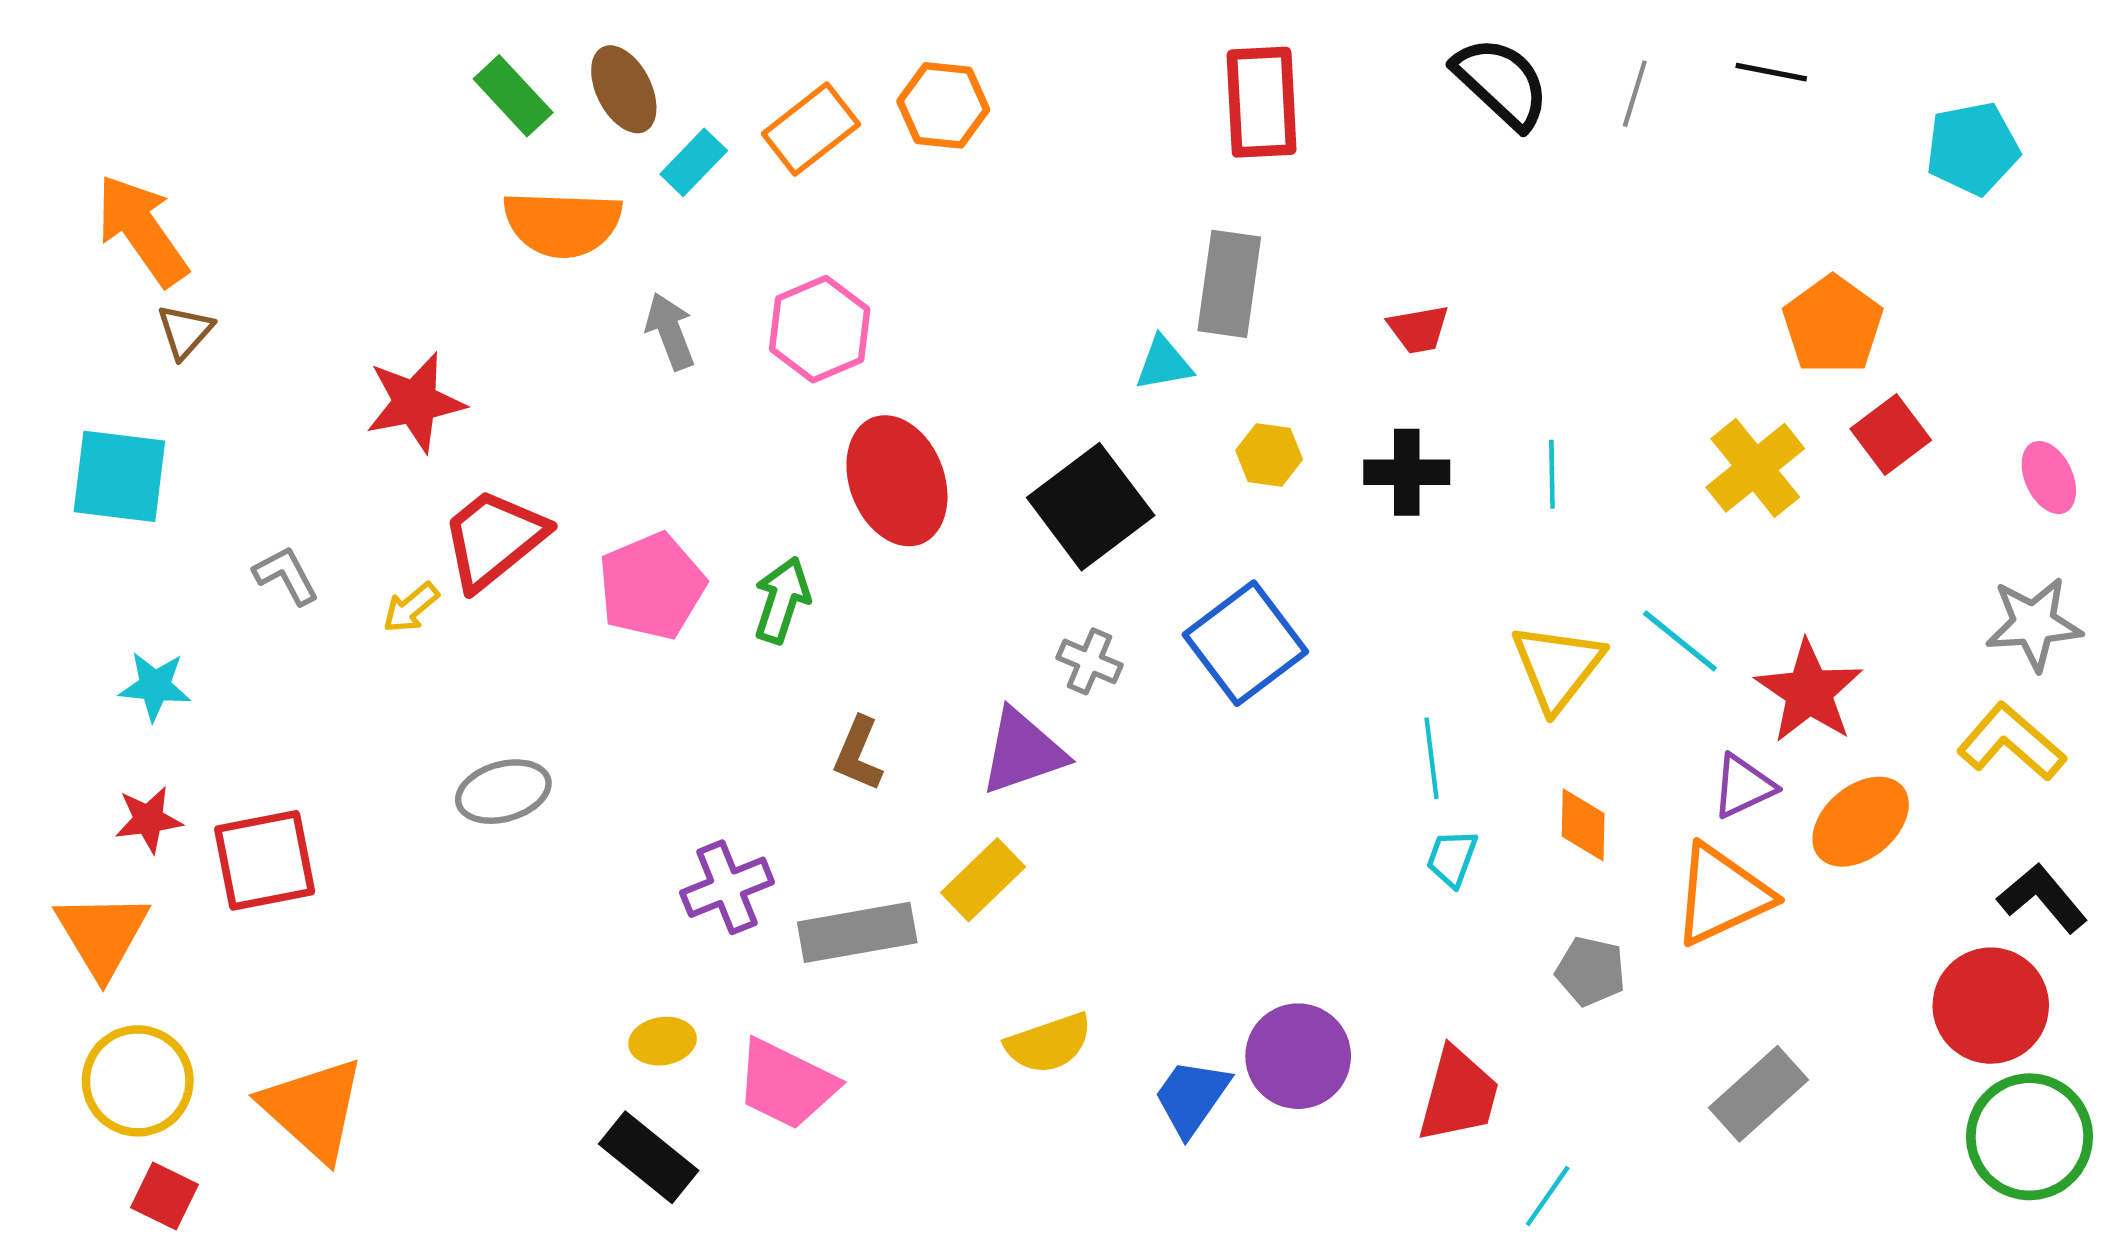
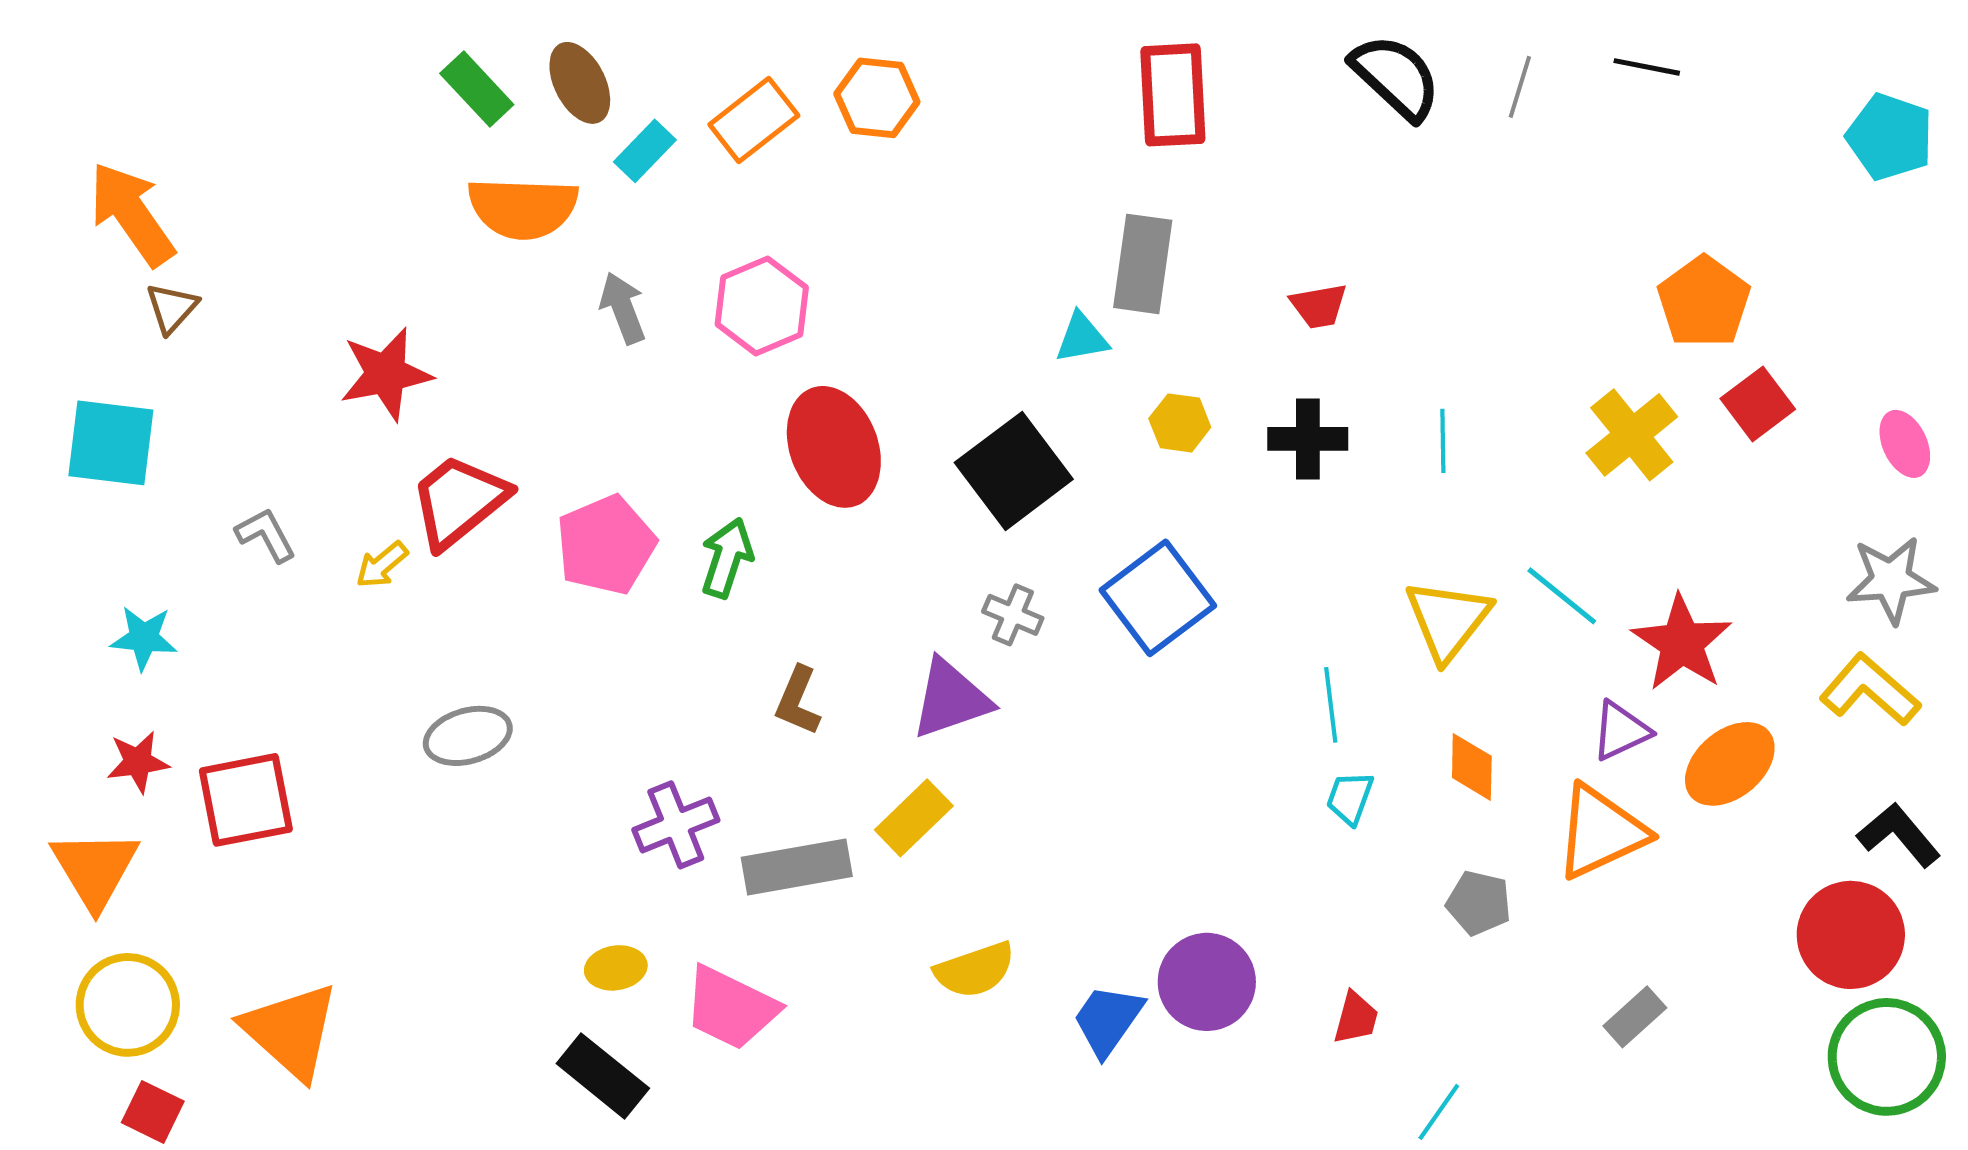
cyan pentagon: (1972, 148) -> (1890, 137), moved, turned 30
gray rectangle: (1758, 1094) -> (1635, 1017), size x0.7
red trapezoid: (1458, 1095) -> (1356, 1018), size x0.6

